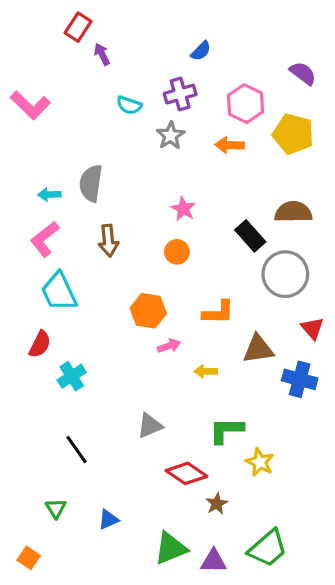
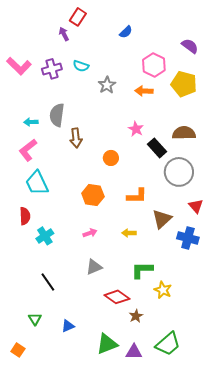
red rectangle: (78, 27) -> (78, 17), moved
purple cross: (180, 94) -> (52, 69), moved
pink star: (183, 209) -> (136, 129), moved
brown arrow: (108, 241) -> (76, 138), moved
red semicircle: (40, 344) -> (25, 216), turned -30
pink arrow: (169, 346) -> (90, 233), moved
brown triangle: (258, 349) -> (162, 219), turned -35

